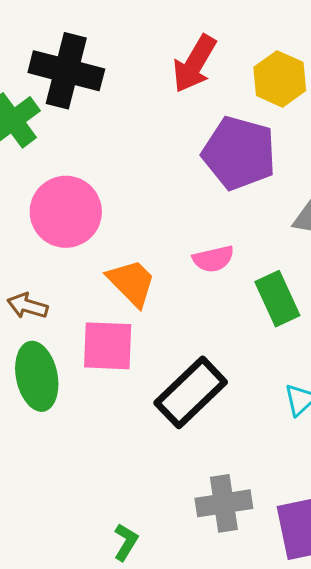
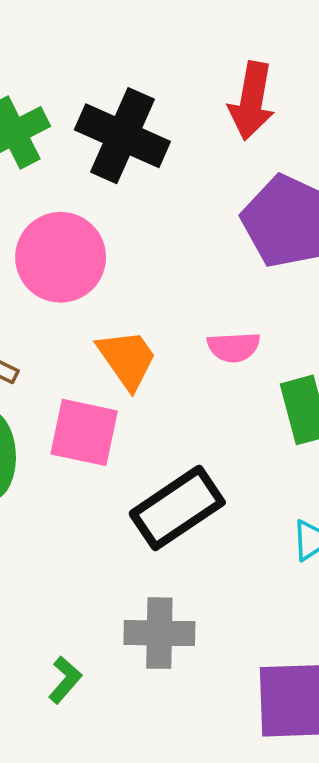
red arrow: (194, 64) -> (252, 101), turned -30
black cross: (66, 71) -> (122, 136), moved
gray cross: (224, 503) -> (159, 633), moved

